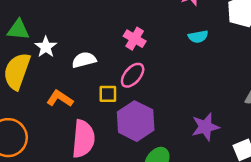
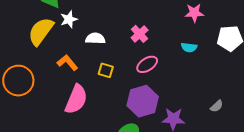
pink ellipse: (133, 75) -> (147, 64), moved
purple hexagon: (136, 121) -> (143, 101), moved

